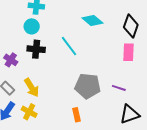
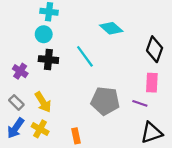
black diamond: (131, 26) -> (155, 49), moved
pink rectangle: (129, 52) -> (152, 83), moved
orange rectangle: (76, 115) -> (76, 136), moved

